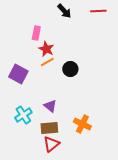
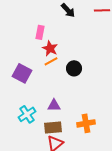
purple triangle: (50, 106) -> (54, 105), turned -40
orange cross: (82, 124) -> (86, 123), turned -36

